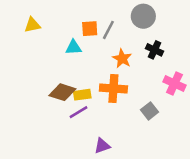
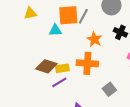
yellow triangle: (32, 25) -> (30, 13), moved
orange square: (90, 29) -> (68, 15), size x1.5
gray square: (150, 111) -> (109, 89), moved

